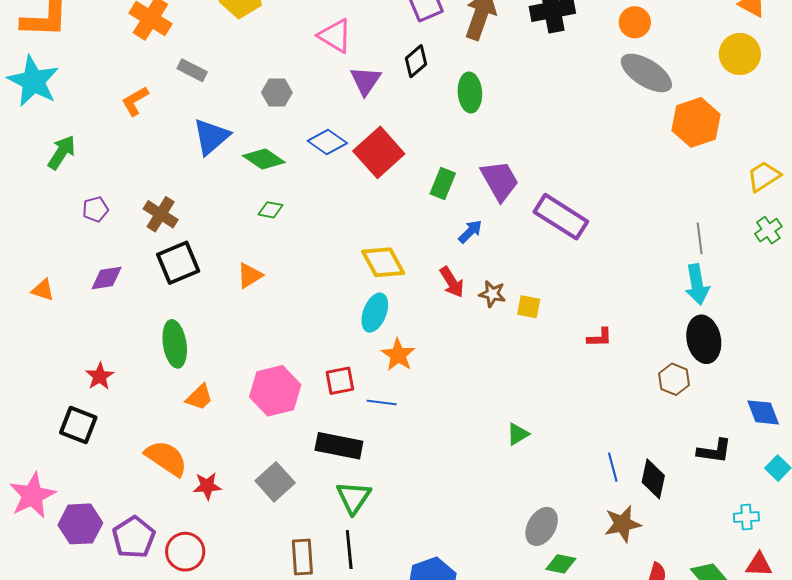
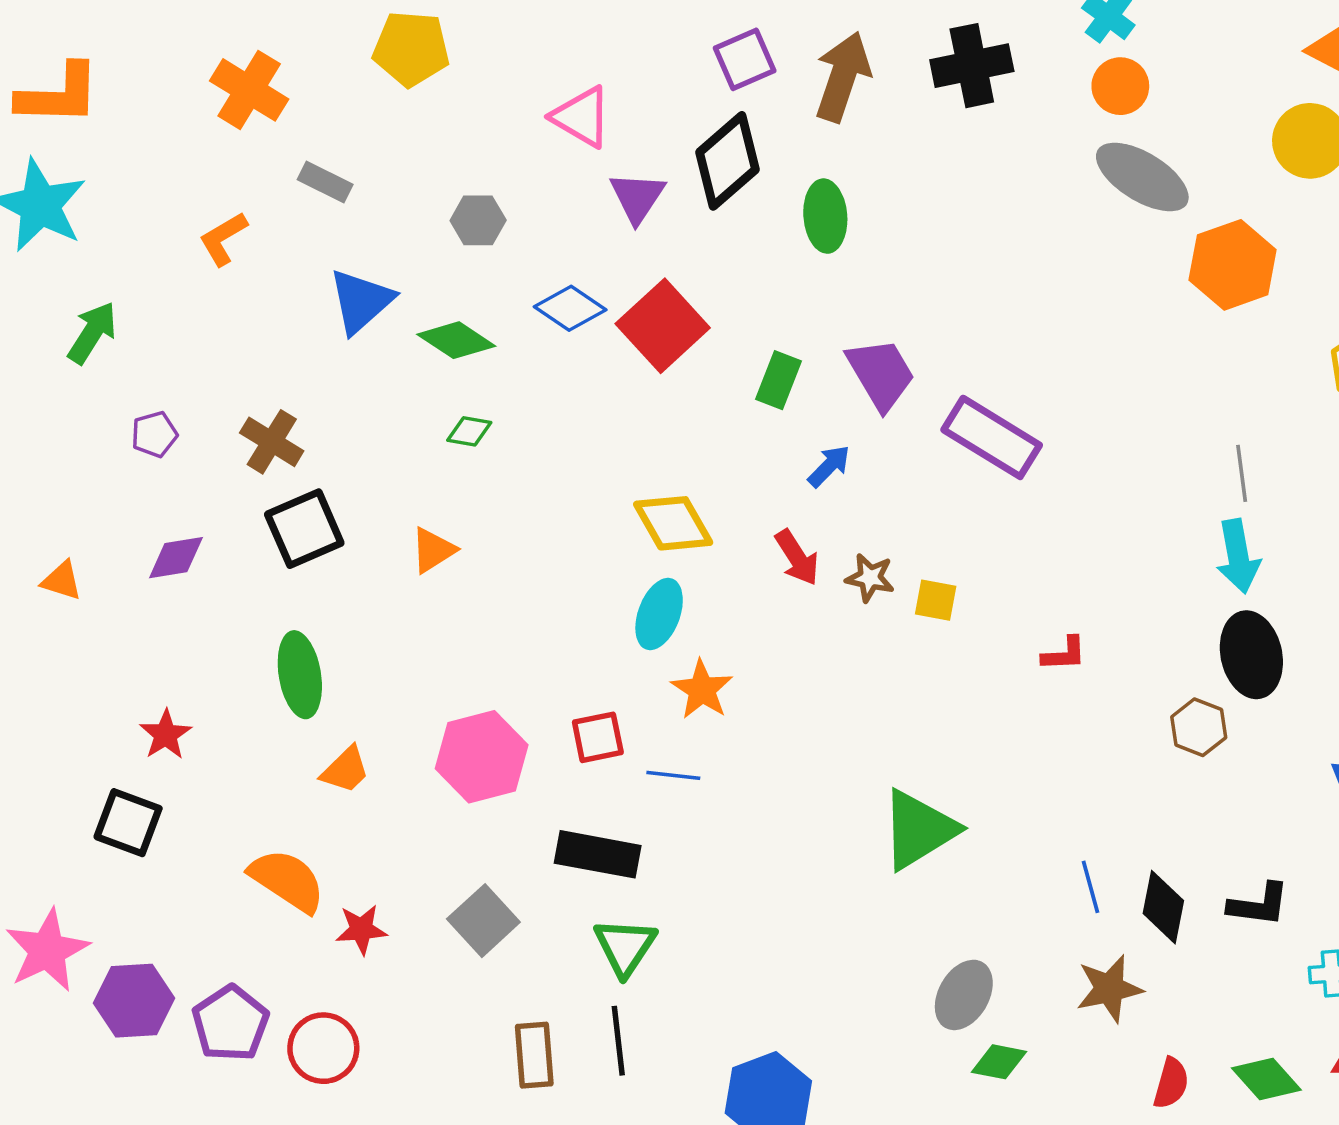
black diamond: (416, 61) -> (728, 161), size x1.6
green triangle: (518, 434) -> (919, 829), size x2.0
black L-shape: (714, 451) -> (1259, 905), moved

